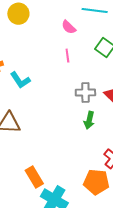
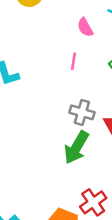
green arrow: (89, 120) -> (76, 147), size x1.5

